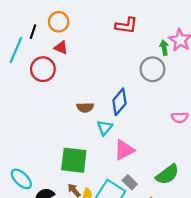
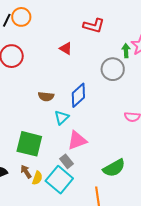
orange circle: (59, 22) -> (21, 17), moved
red triangle: (61, 48) -> (66, 48), moved
gray rectangle: (130, 182) -> (66, 161), moved

